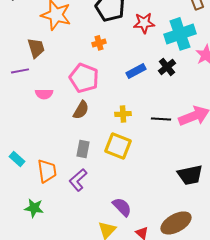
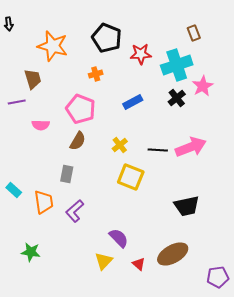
black cross: (167, 67) -> (177, 98), moved
yellow cross: (123, 114) -> (120, 145), turned -35
yellow square: (118, 146) -> (131, 177), moved
gray rectangle: (83, 149) -> (67, 174), moved
green star: (34, 208) -> (31, 252), moved

